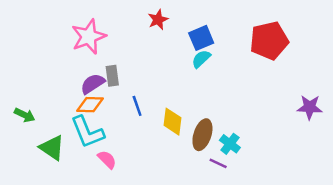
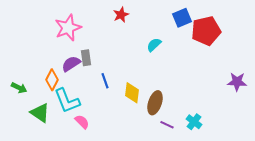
blue square: (201, 38) -> (182, 18), moved
orange diamond: (90, 105) -> (52, 80), moved, turned -65
cyan cross: (230, 144) -> (194, 122), moved

